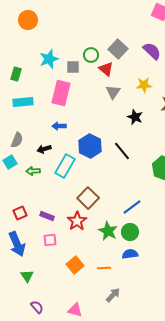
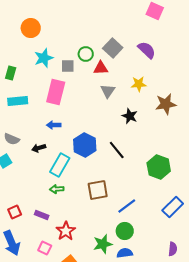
orange circle: (28, 20) -> (31, 28), moved
red triangle: (106, 69) -> (101, 68), turned -42
gray semicircle: (17, 140) -> (12, 139), turned 91
green arrow: (33, 171) -> (57, 189), moved
brown square: (88, 198) -> (98, 190), moved, turned 35
red star: (77, 221) -> (66, 231), moved
green star: (108, 231) -> (103, 244), moved, turned 30
pink square: (50, 240) -> (45, 248), moved, turned 32

